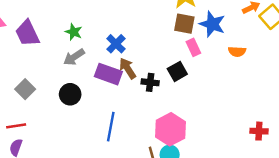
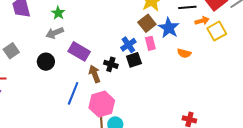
brown square: (184, 24) -> (147, 23), turned 30
blue cross: (116, 44) -> (128, 45), moved
brown arrow: (128, 68) -> (95, 74), moved
pink hexagon: (170, 129) -> (102, 104), moved

